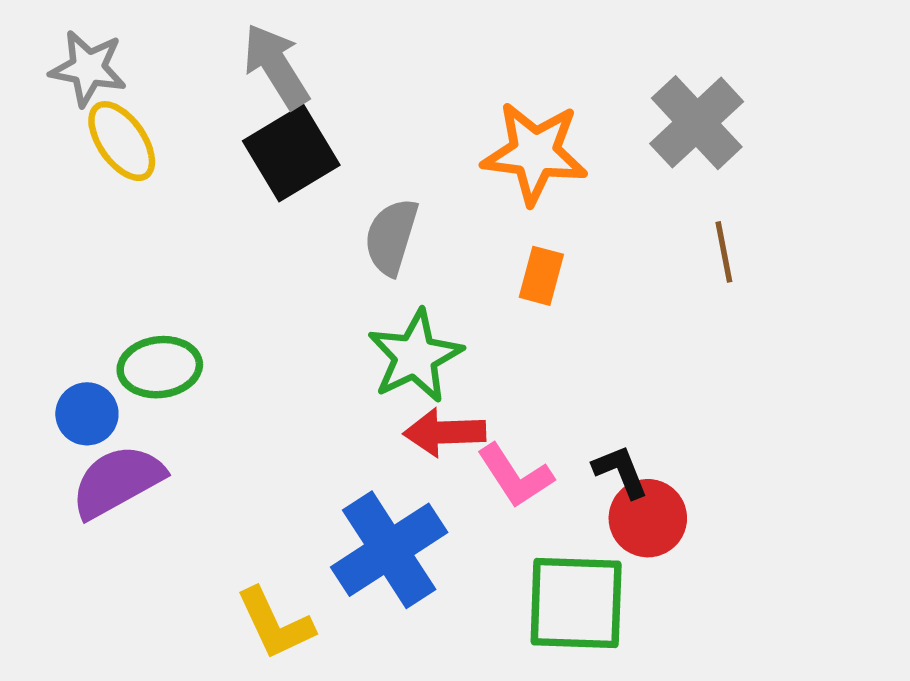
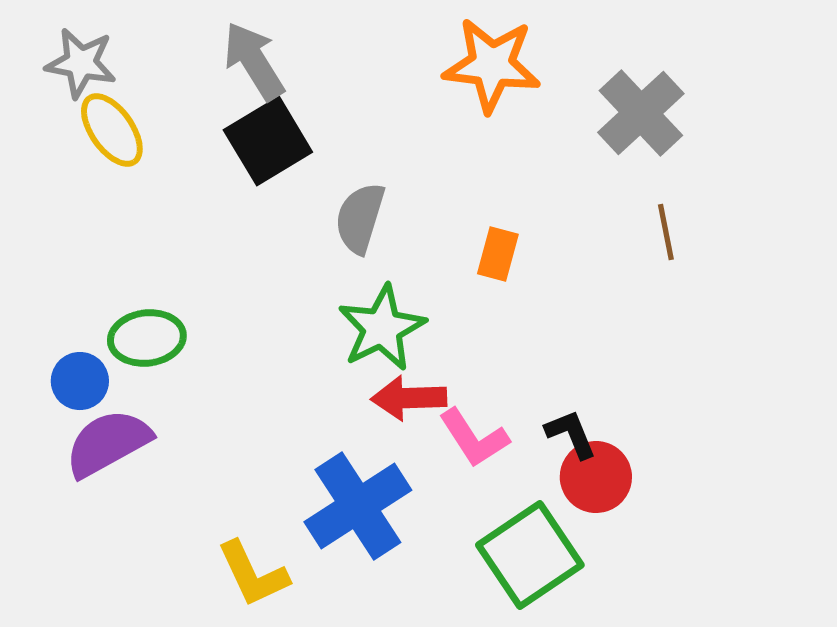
orange star: (535, 153) -> (492, 65), moved
green square: (576, 603) -> (530, 555), turned -36

